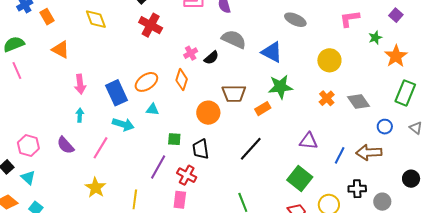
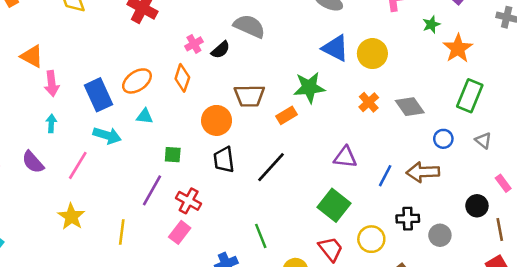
orange triangle: (61, 50) -> (32, 56), moved
blue triangle: (272, 52) -> (335, 48), moved
black trapezoid: (201, 149) -> (224, 160), moved
pink rectangle: (180, 200) -> (180, 232), turned 30

